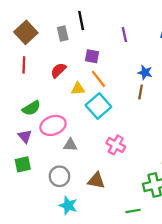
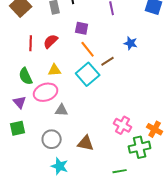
red line: (24, 65) -> (31, 43), moved
yellow triangle: (78, 89) -> (55, 70), moved
brown line: (141, 92) -> (108, 61), moved, turned 48
green semicircle: (31, 108) -> (26, 76), turned 96
pink cross: (116, 145) -> (123, 125), moved

